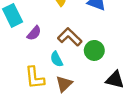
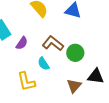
brown triangle: (64, 84) -> (74, 86), moved

